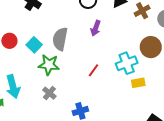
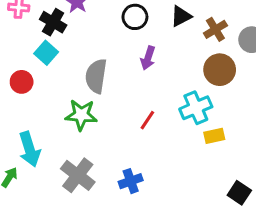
cyan square: (34, 45) -> (46, 53), moved
brown circle: (151, 47) -> (220, 70), moved
gray cross: (49, 93) -> (78, 175), moved, size x1.6

